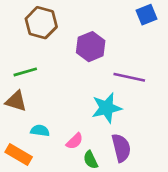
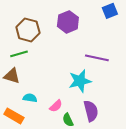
brown hexagon: (41, 23) -> (28, 30), moved
purple hexagon: (91, 47) -> (68, 22), moved

